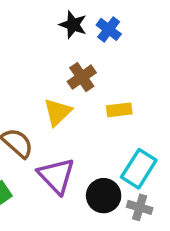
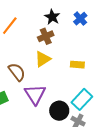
black star: (73, 25) -> (52, 17), moved
brown cross: (82, 77) -> (46, 36), moved

